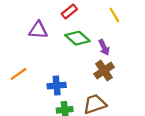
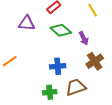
brown cross: (104, 71) -> (95, 61), moved
blue cross: (57, 86) -> (58, 66), moved

